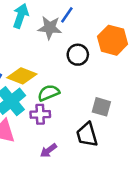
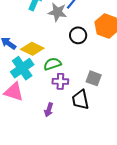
purple cross: (40, 114) -> (60, 81), moved
purple arrow: (48, 150) -> (49, 110), turned -40

